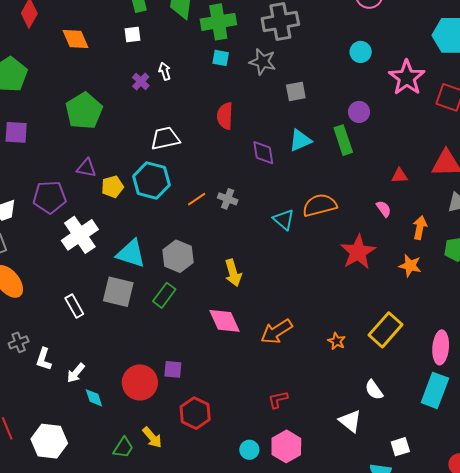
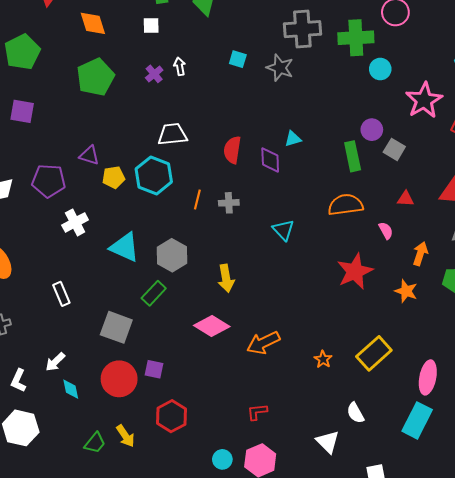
green cross: (218, 22) -> (356, 38), moved
gray square: (296, 91) -> (394, 149), moved, turned 35
green pentagon: (84, 111) -> (95, 77), moved
red semicircle: (225, 116) -> (232, 150), moved
cyan triangle: (300, 140) -> (293, 139), moved, size x0.7
orange line: (197, 199) -> (197, 199), turned -48
gray cross: (228, 199) -> (229, 203), turned -30
orange semicircle: (320, 205) -> (345, 205), moved
white cross: (80, 235) -> (75, 222), size x0.7
gray square: (118, 292) -> (116, 327), moved
pink diamond: (224, 321) -> (212, 326), turned -40
white L-shape: (44, 359) -> (18, 381), moved

